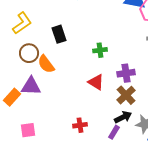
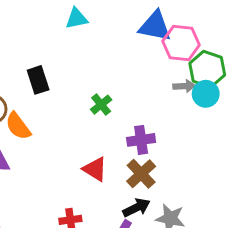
green cross: (100, 50) -> (101, 105), turned -32
red triangle: (96, 82) -> (95, 169), moved

